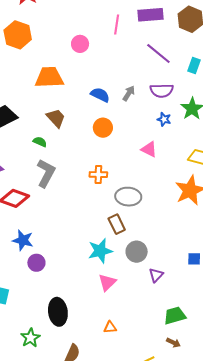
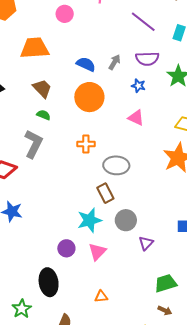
blue star: (164, 119) -> (138, 86), moved
orange circle: (103, 128) -> (89, 97), size x1.5
green semicircle: (40, 142) -> (44, 115), moved
purple circle: (36, 263) -> (66, 248), moved

